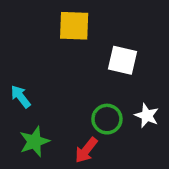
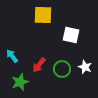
red arrow: (86, 150) -> (39, 65), moved

